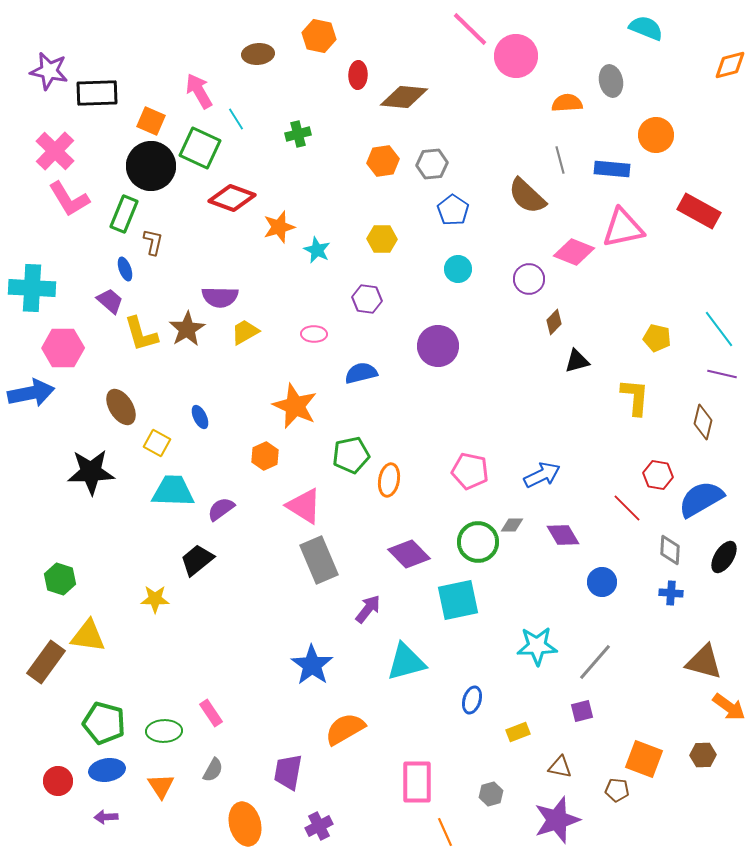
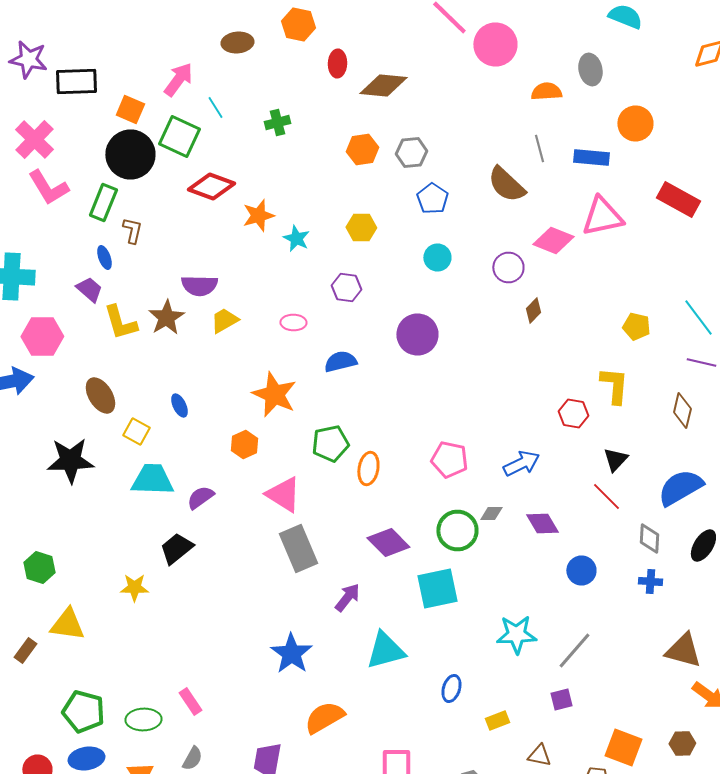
pink arrow: (199, 91) -> (178, 80), turned 66
black triangle: (577, 361) -> (615, 460), moved, turned -32
red hexagon: (658, 475) -> (573, 414), moved
brown rectangle: (46, 662) -> (25, 650), size x0.6

